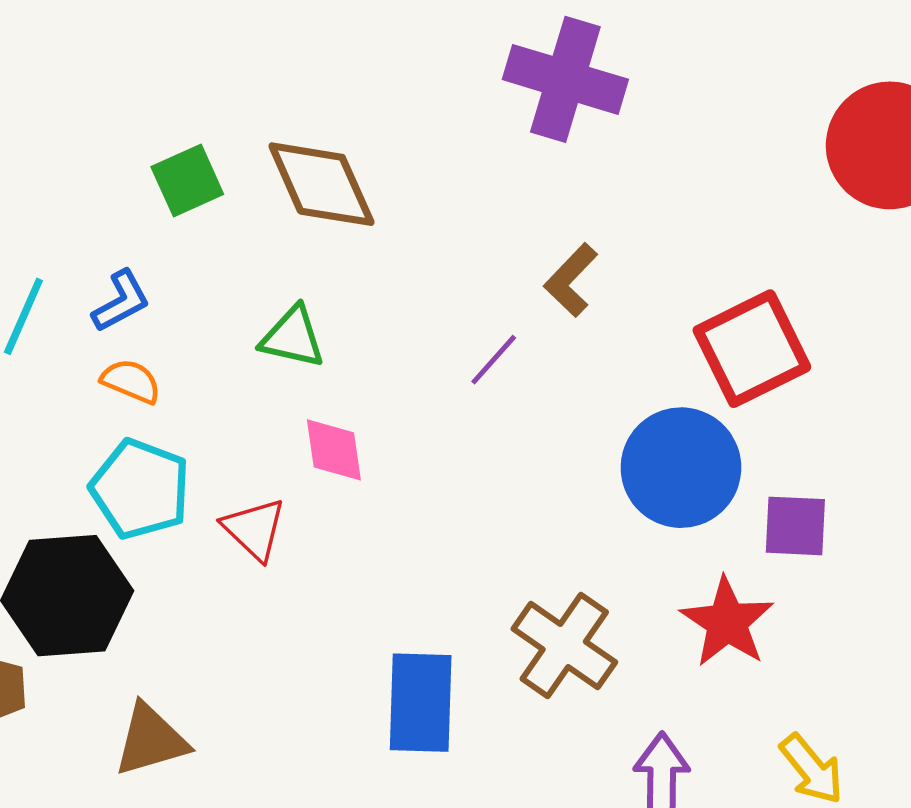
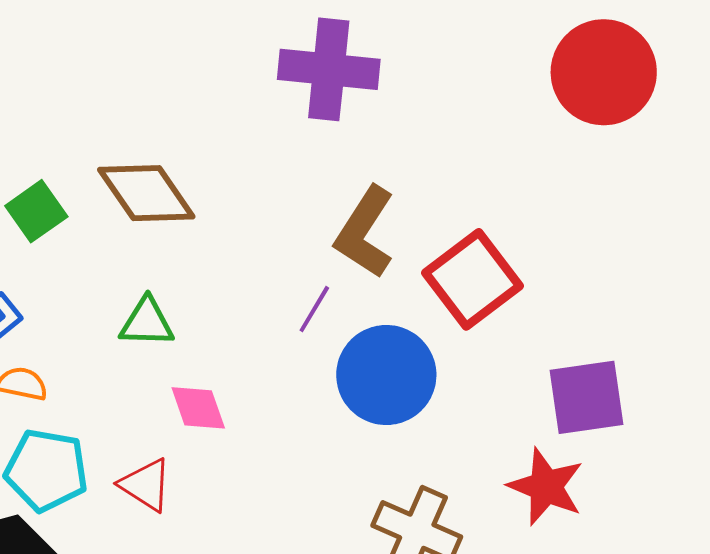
brown L-shape: (571, 280) -> (365, 232), size x1.5
red square: (752, 349) -> (473, 279), moved
blue circle: (681, 468) -> (386, 375), moved
purple square: (795, 526) -> (586, 397), size x1.4

